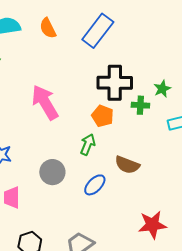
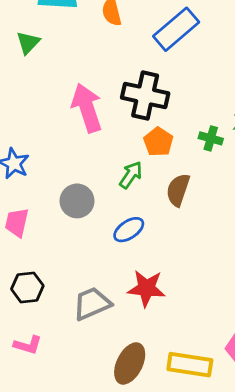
black cross: (115, 83) -> (145, 96), moved
brown semicircle: (127, 165) -> (178, 190), moved, turned 75
red star: (152, 225) -> (146, 288), moved

